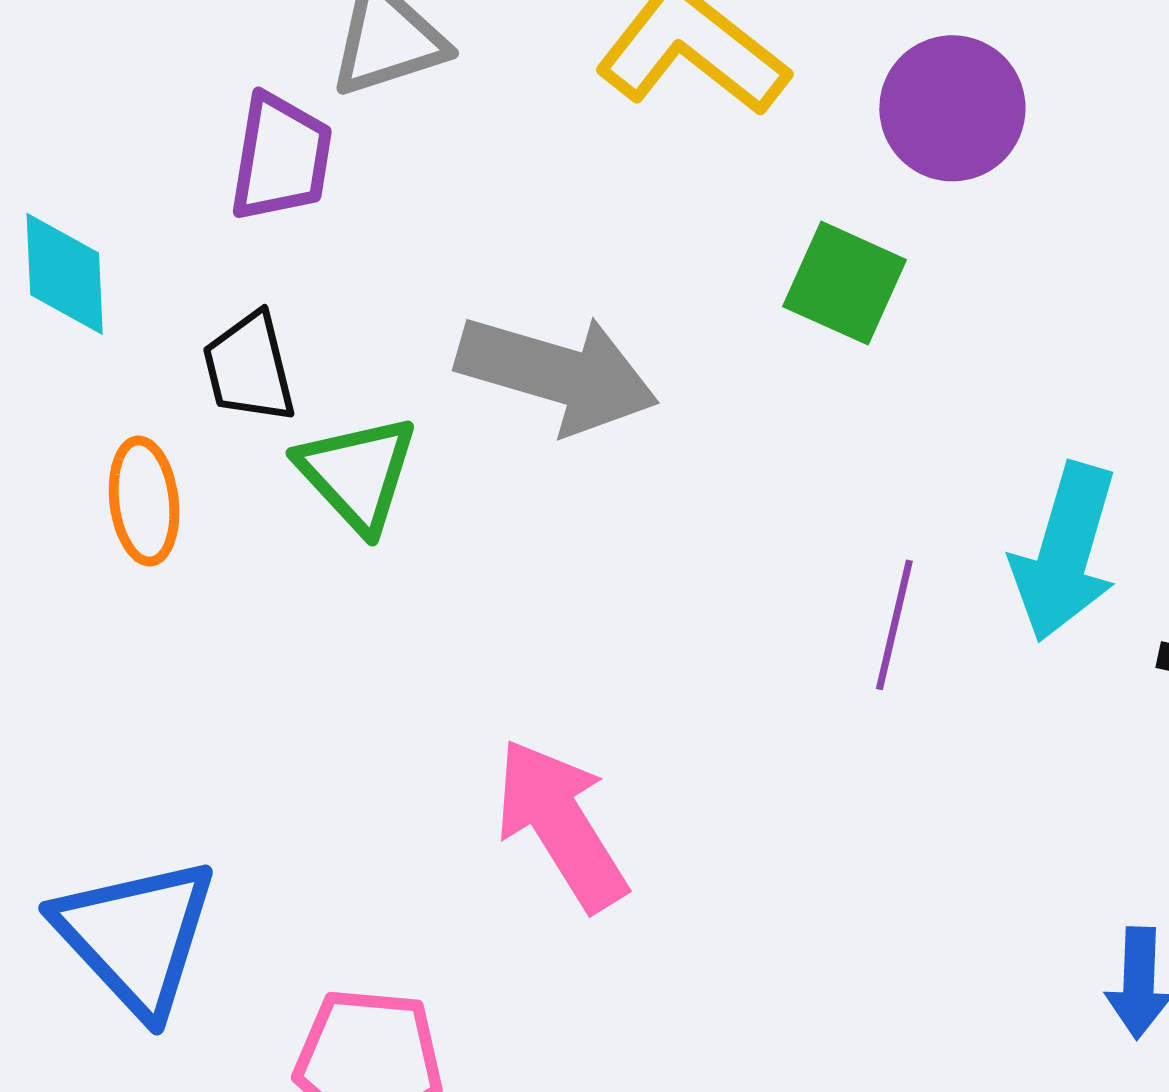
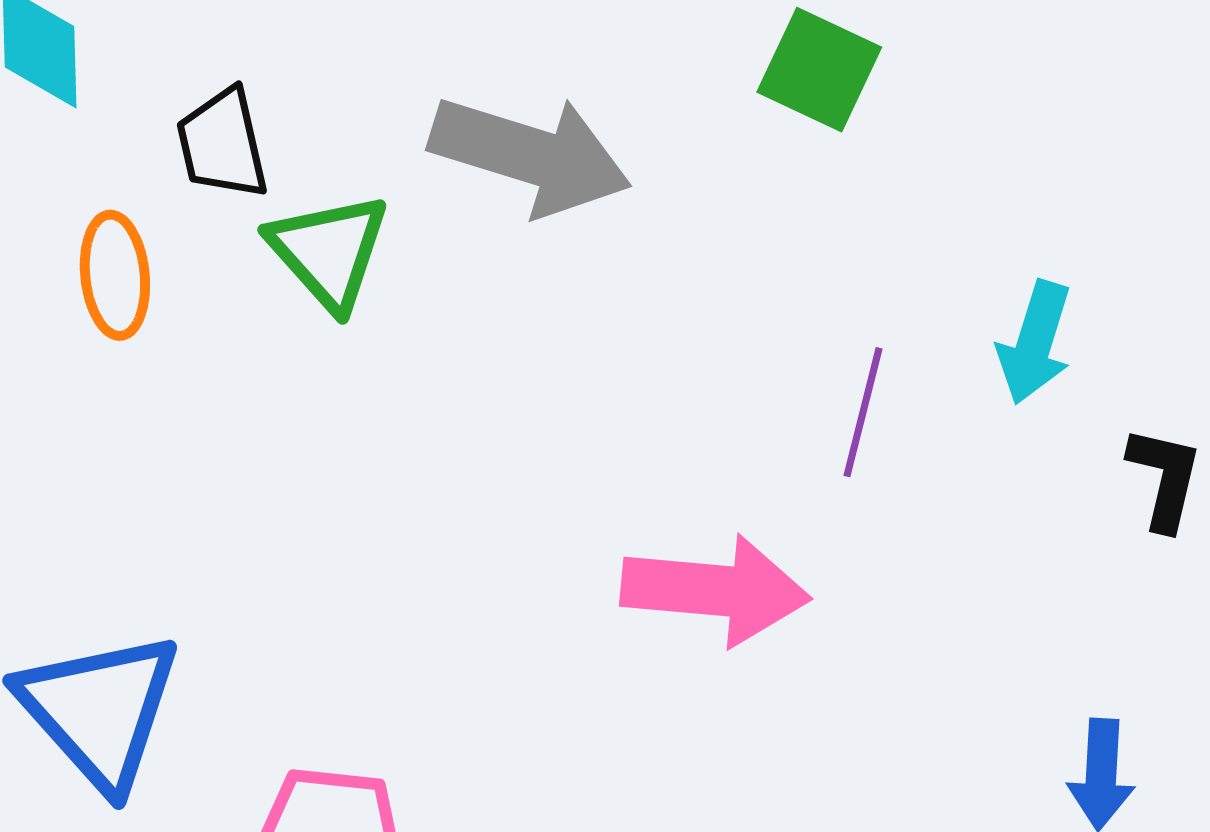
cyan arrow: (1065, 552) -> (1035, 343), size x0.7
pink arrow: (561, 825) -> (715, 590), moved, turned 126

